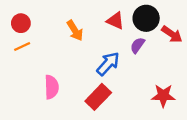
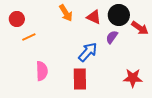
orange arrow: (75, 31) -> (66, 13), moved
orange line: (22, 46) -> (29, 37), moved
red rectangle: (98, 97) -> (80, 79), turned -45

